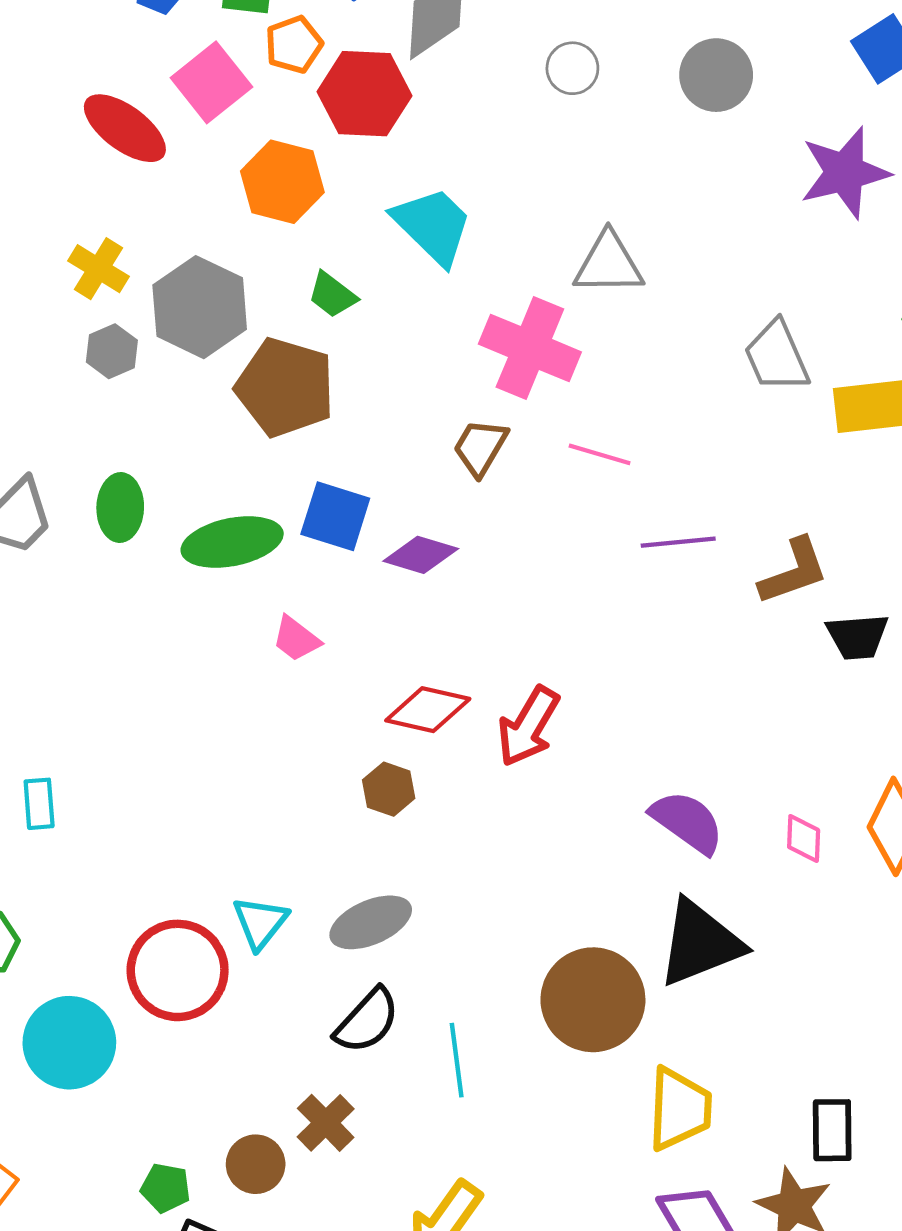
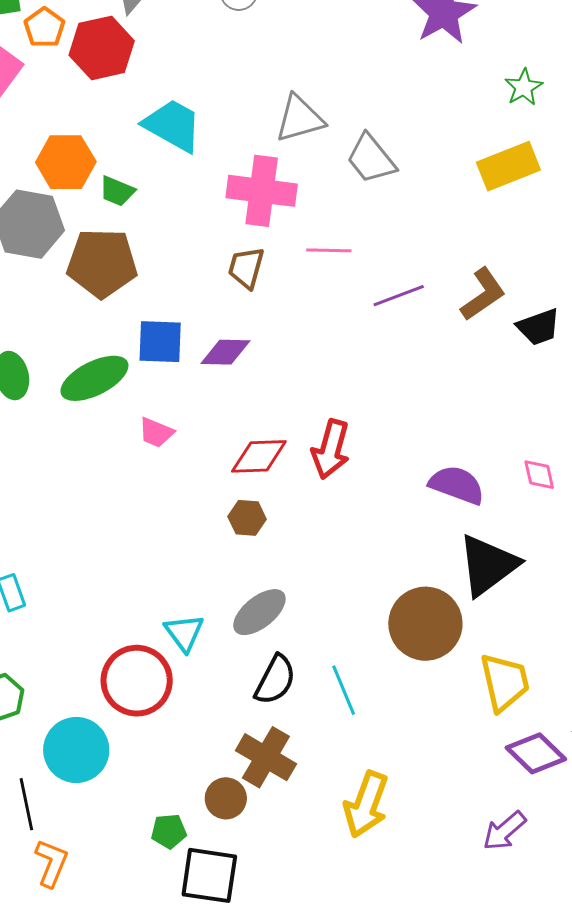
orange hexagon: (282, 182) -> (66, 162), moved
gray trapezoid: (777, 356) -> (371, 159), moved
brown cross: (326, 1123) -> (266, 757), size x1.4

